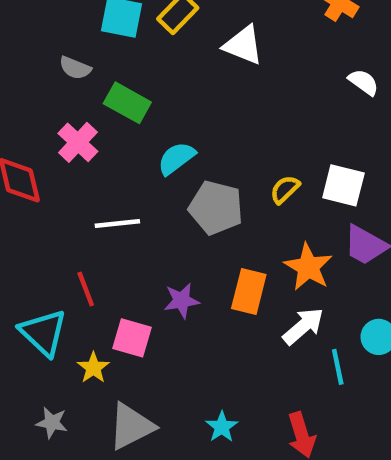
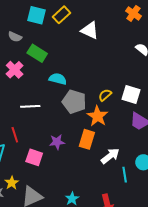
cyan semicircle: (176, 158) -> (58, 79), turned 48
orange star: (308, 267) -> (97, 116), moved
yellow star: (93, 368) -> (12, 183), moved

